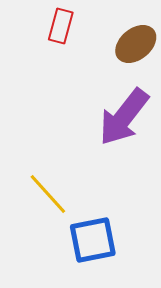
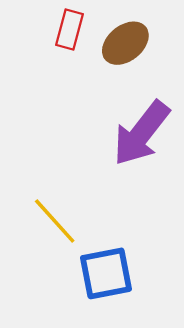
brown ellipse: (136, 44) -> (125, 43), moved

